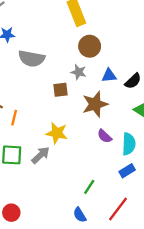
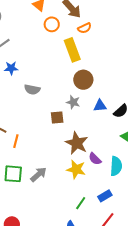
gray semicircle: (32, 59) -> (32, 90), size x0.7
brown star: (95, 104) -> (77, 143), moved, turned -30
yellow star: (57, 133) -> (76, 169), moved
blue rectangle: (127, 171) -> (105, 196), moved

